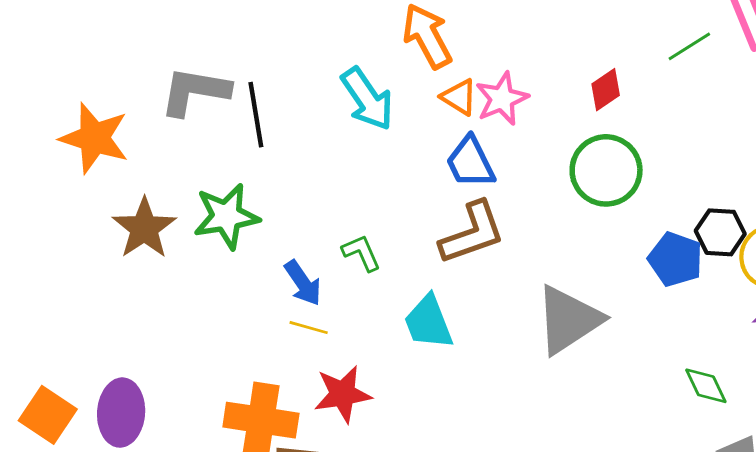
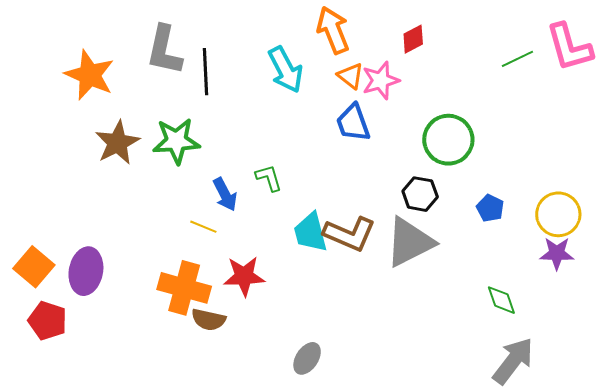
red diamond: (606, 90) -> (413, 39), moved
gray L-shape: (195, 91) -> (164, 50), turned -94
black hexagon: (720, 232) -> (420, 194), moved
brown L-shape: (472, 233) -> (350, 234), moved, turned 36
blue pentagon: (676, 259) -> (490, 208), size x0.7
yellow line: (309, 328) -> (203, 227), moved

